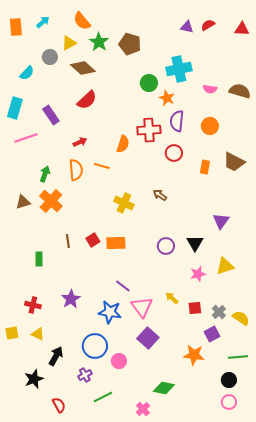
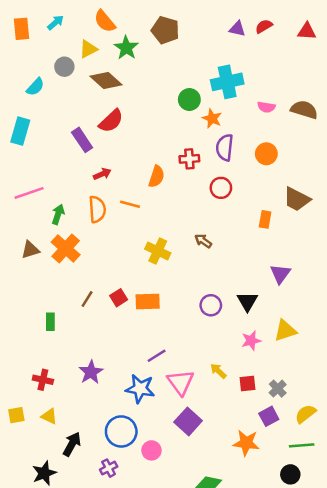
brown pentagon: (130, 44) -> (165, 30), moved
purple rectangle: (51, 115) -> (82, 140), moved
red cross: (149, 130) -> (189, 159), size x0.7
pink line: (26, 138) -> (29, 193), moved
orange rectangle: (205, 167) -> (265, 219), moved
brown line: (68, 241) -> (87, 299), turned 40
purple line: (123, 286) -> (157, 356), turned -70
yellow semicircle: (241, 318) -> (305, 414), moved, turned -72

